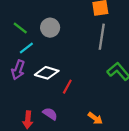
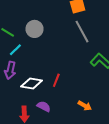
gray line: (102, 37) -> (82, 32), turned -30
white diamond: (47, 73) -> (32, 83), moved

